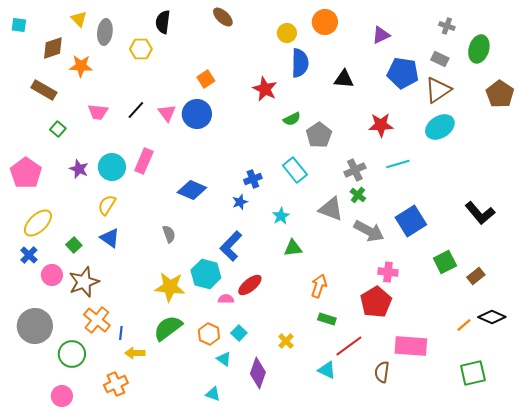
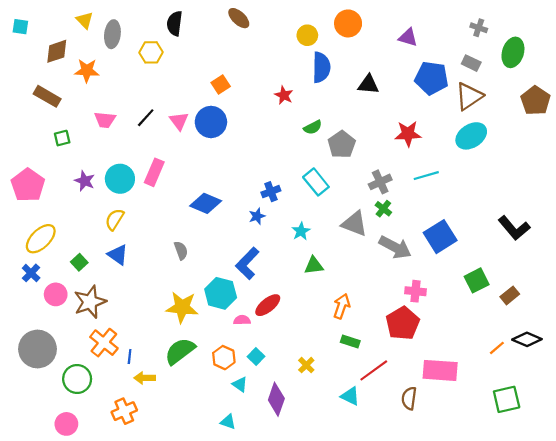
purple triangle: (381, 35) -> (408, 37), turned 42
red star: (265, 89) -> (284, 95), size x0.7
green square: (58, 129) -> (62, 138), turned 35

